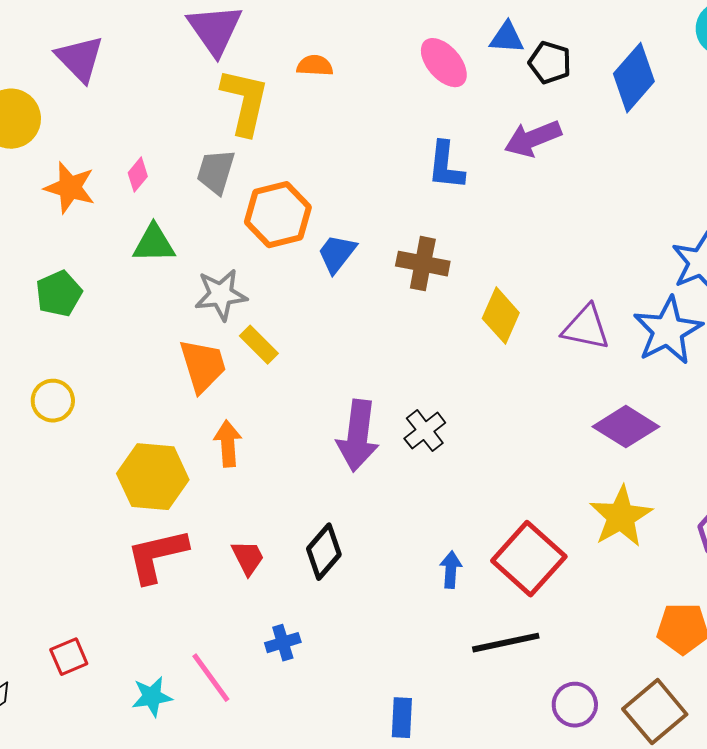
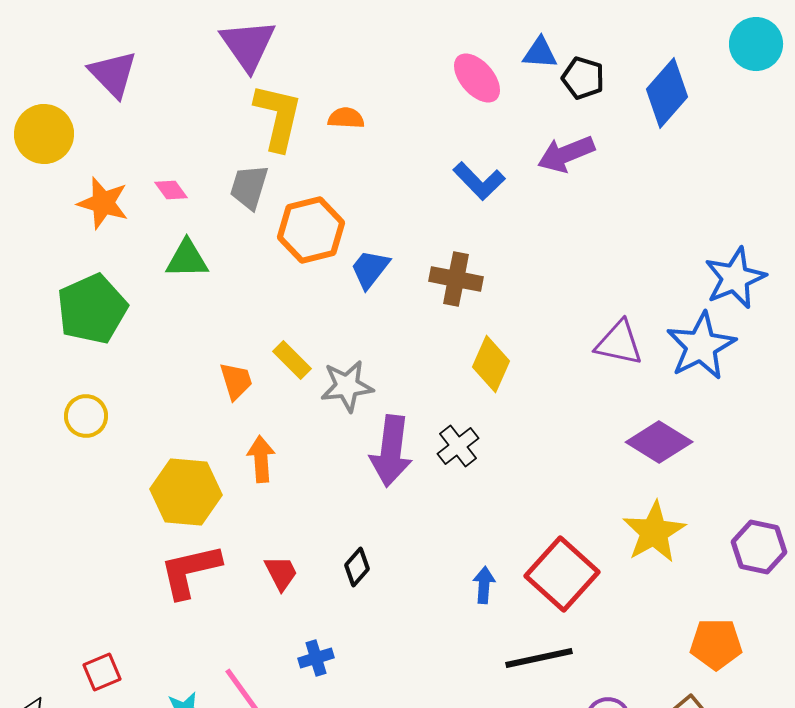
orange semicircle: (315, 66) -> (346, 118), moved
blue L-shape: (446, 166) -> (479, 181), turned -50
pink diamond: (138, 175) -> (171, 190), turned -76
green pentagon: (59, 294) -> (92, 309), size x1.5
gray star: (221, 295) -> (347, 386), moved
yellow diamond: (501, 316) -> (491, 364), moved
orange trapezoid: (203, 366) -> (236, 381), size x0.7
black diamond: (324, 552) -> (357, 567), size x0.7

